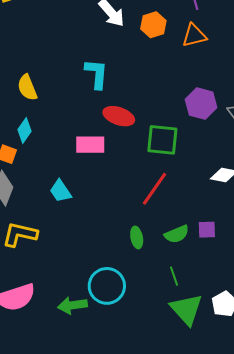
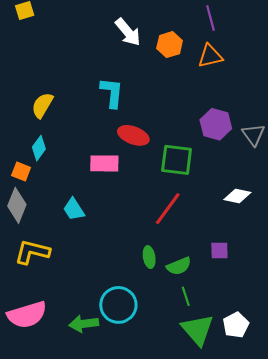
yellow semicircle: (27, 88) -> (42, 105), turned 52
green semicircle: (177, 234) -> (179, 266), moved

